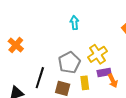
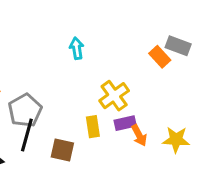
gray pentagon: (69, 63) -> (25, 110), moved
yellow rectangle: (85, 83) -> (93, 127), moved

